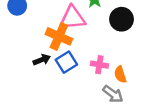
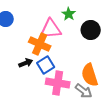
pink cross: (99, 65) -> (58, 83), moved, size x1.6
orange semicircle: (120, 74) -> (90, 75), size x1.6

